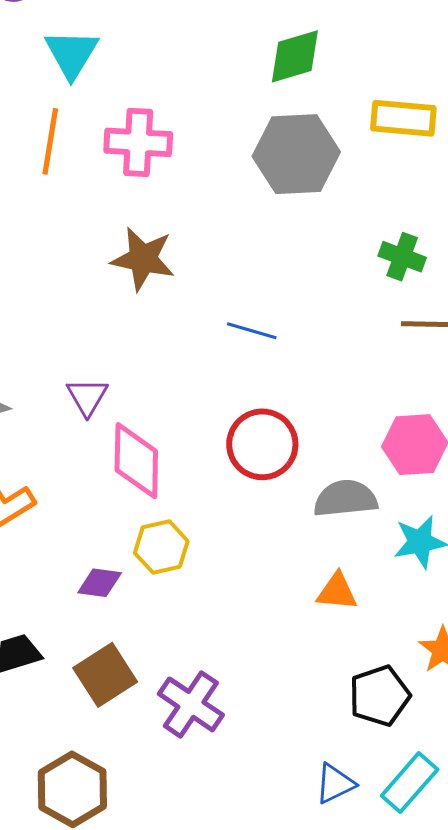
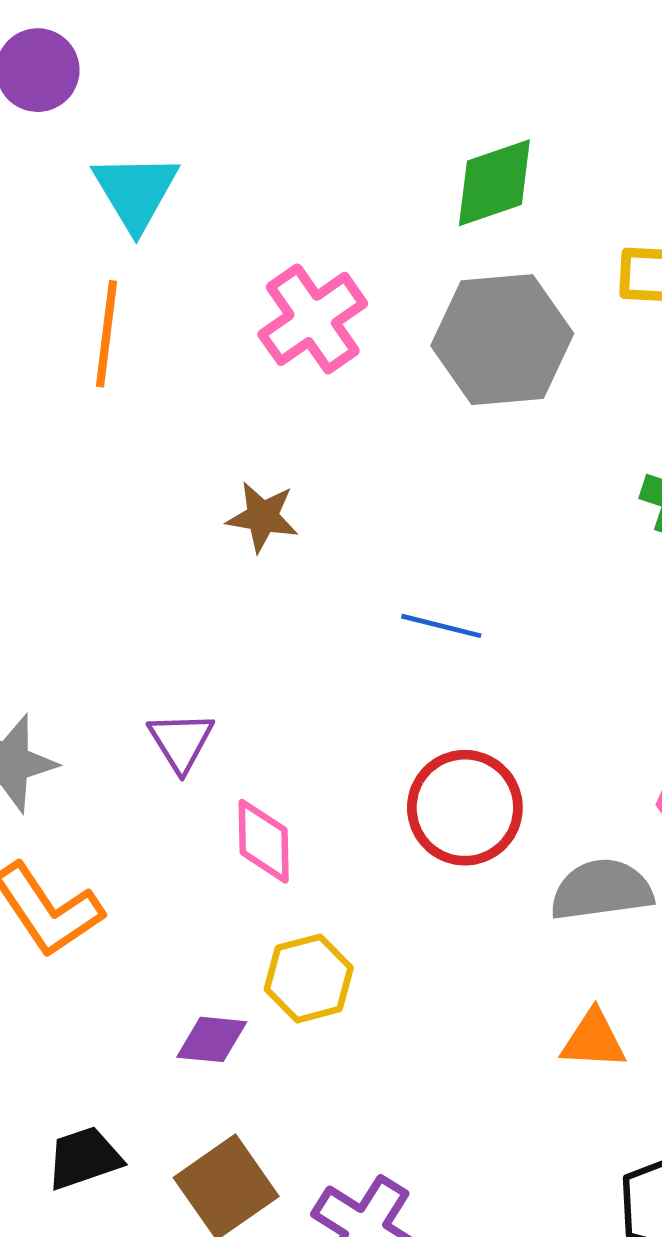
pink cross: (138, 142) -> (313, 319), moved, turned -36
brown star: (143, 259) -> (262, 517), size x0.7
pink diamond: (136, 461) -> (264, 841), size x0.7

